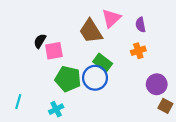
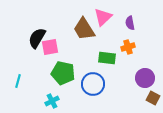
black semicircle: (40, 41) -> (37, 38), size x1.5
green rectangle: (103, 63) -> (107, 58), moved, turned -30
blue circle: (95, 78) -> (93, 84), moved
cyan line: (18, 102) -> (18, 81), moved

